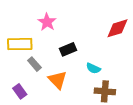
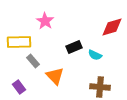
black rectangle: (68, 49) -> (74, 47), moved
cyan semicircle: (93, 68) -> (95, 55), moved

